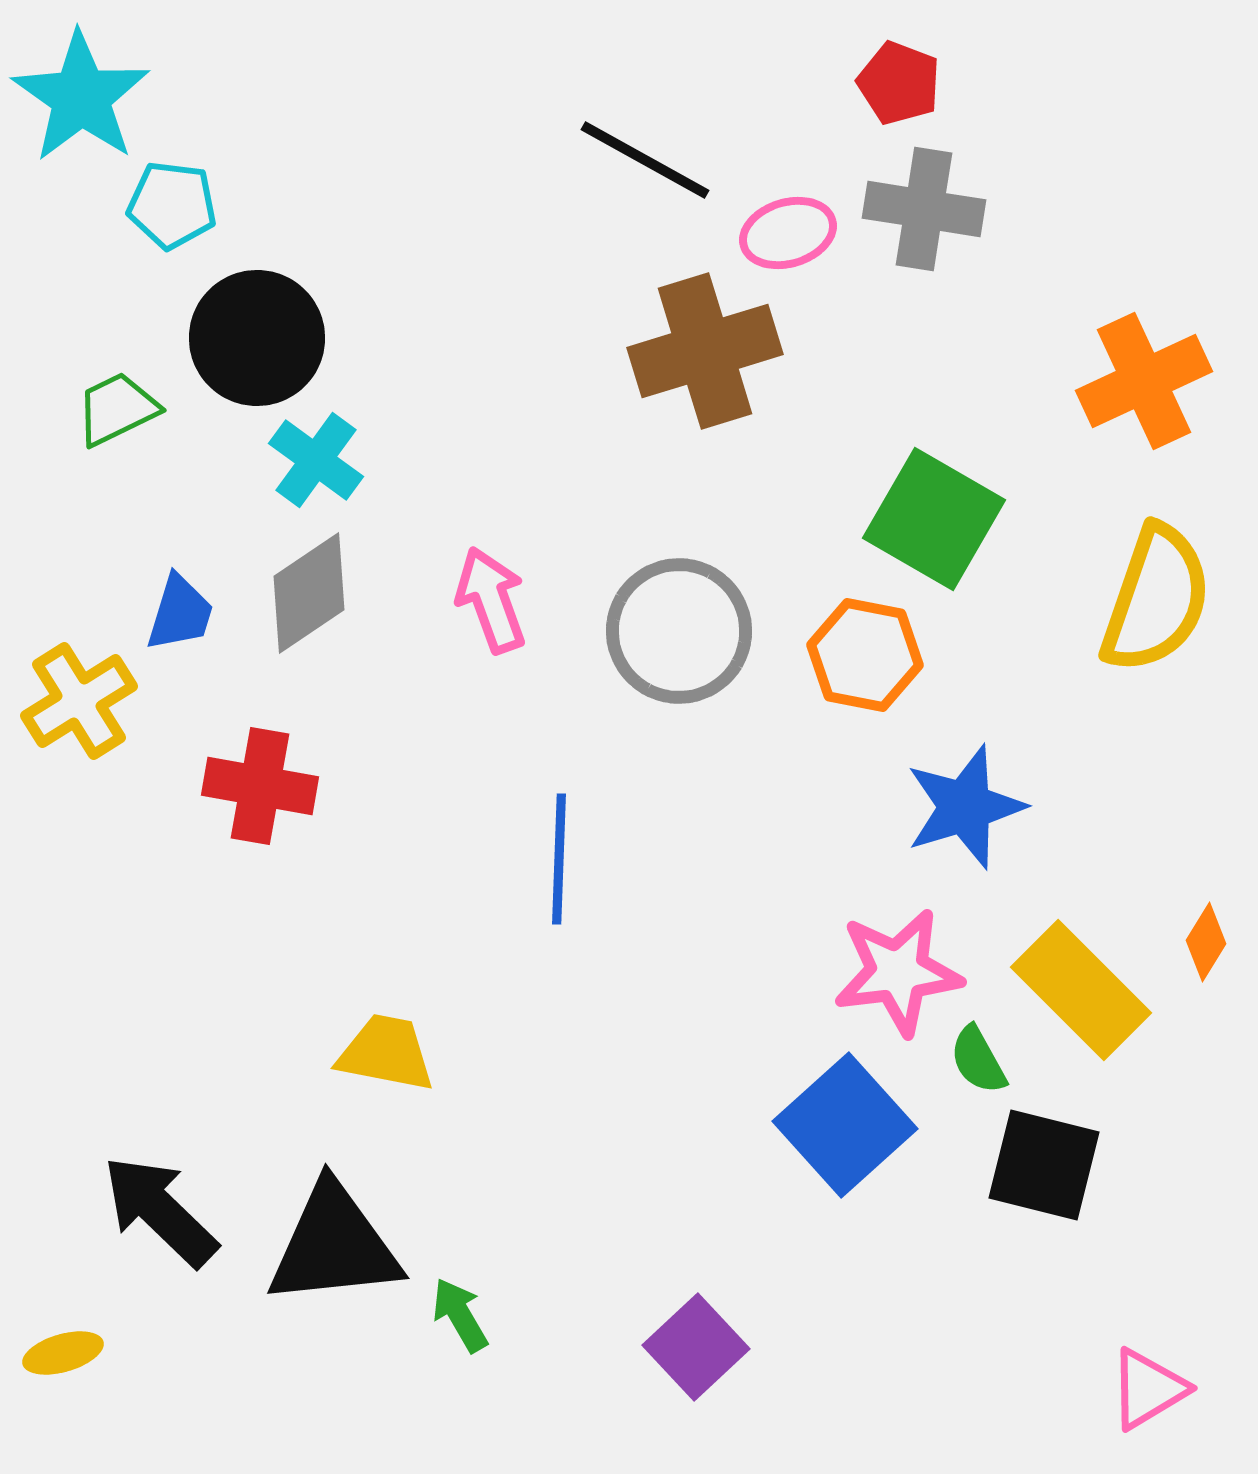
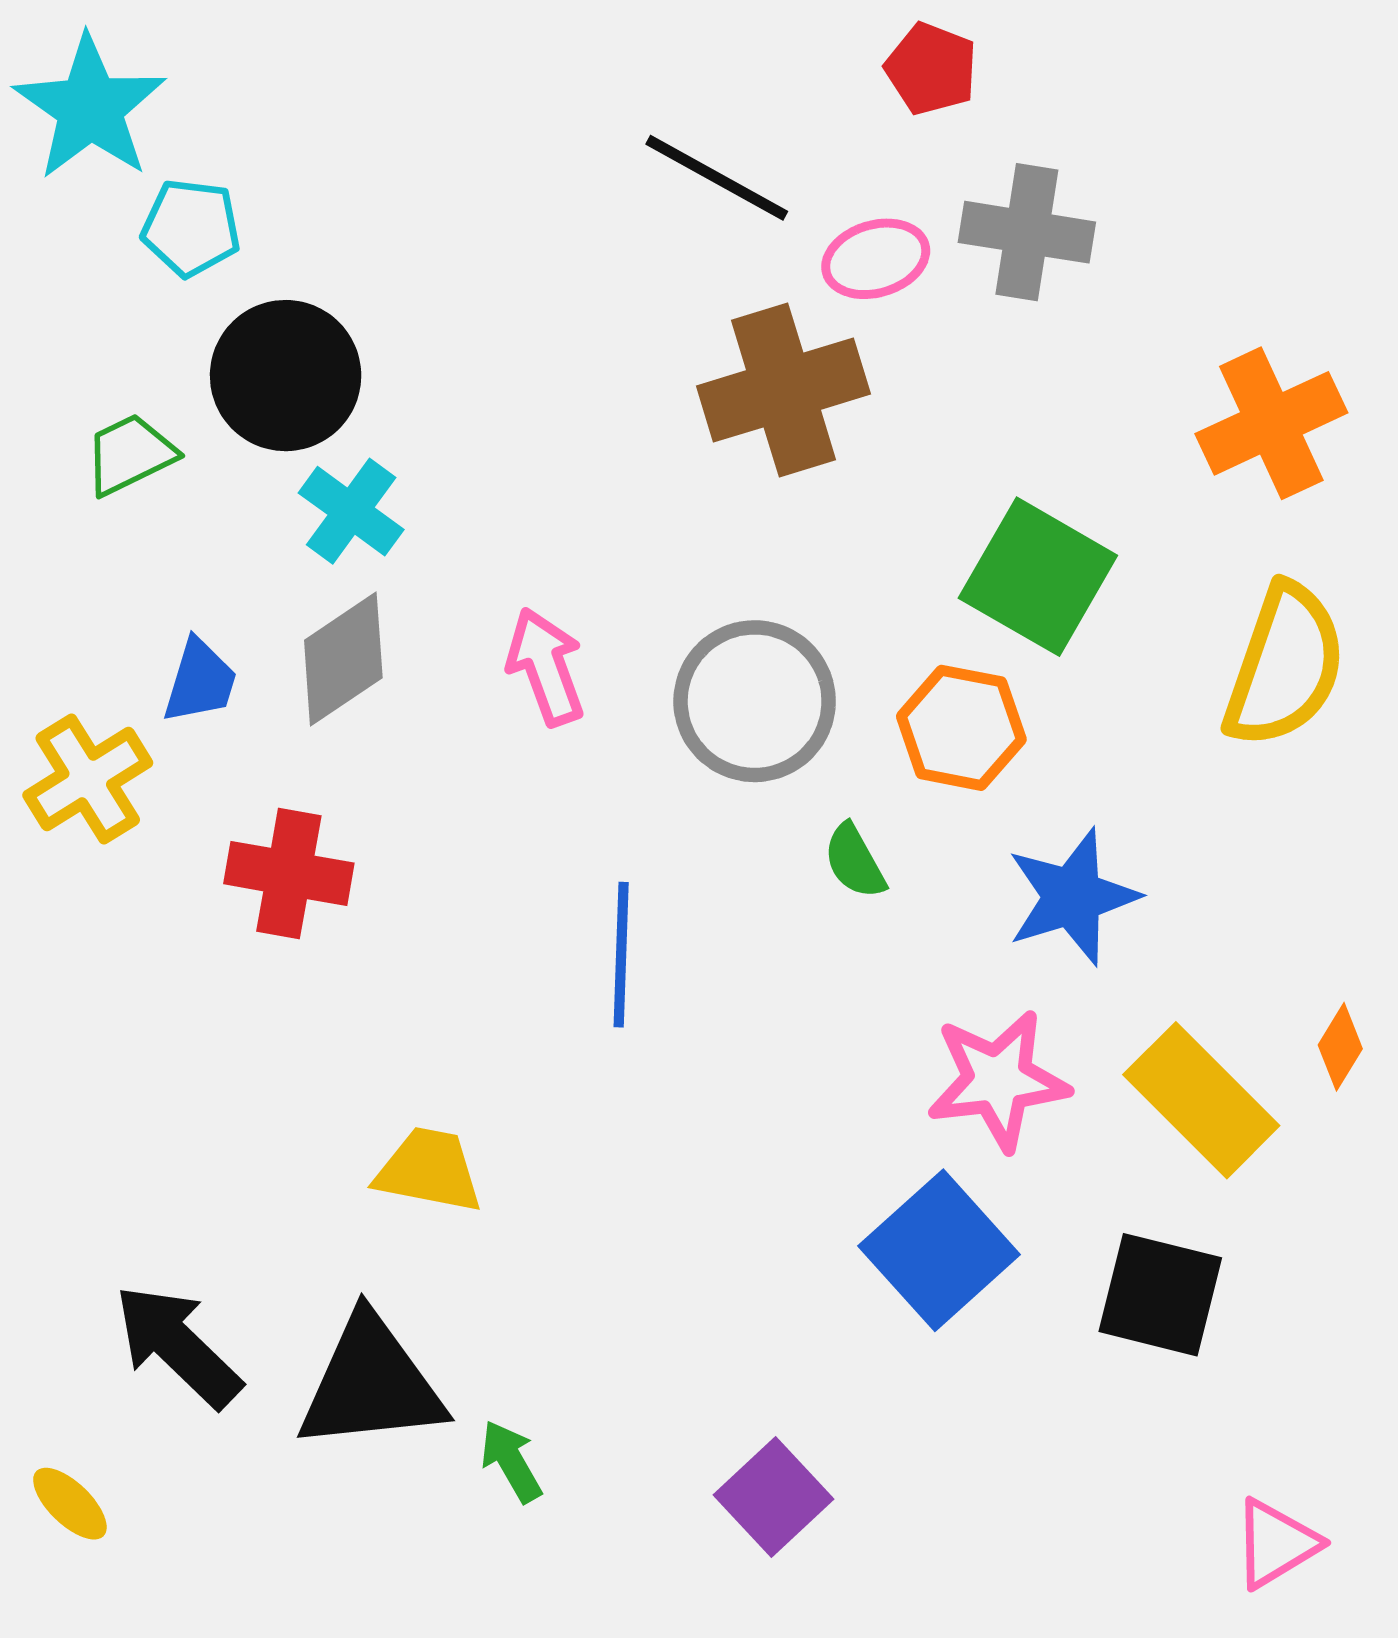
red pentagon: (899, 83) -> (931, 69), moved
green semicircle: (978, 1060) -> (855, 861), moved
yellow ellipse: (63, 1353) -> (70, 1504), turned 60

